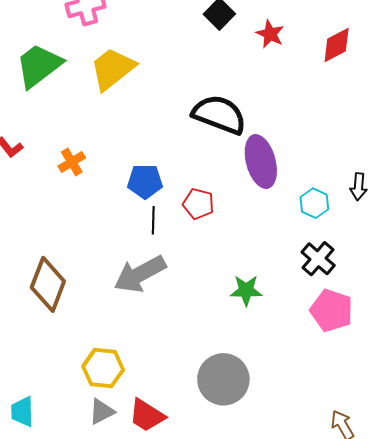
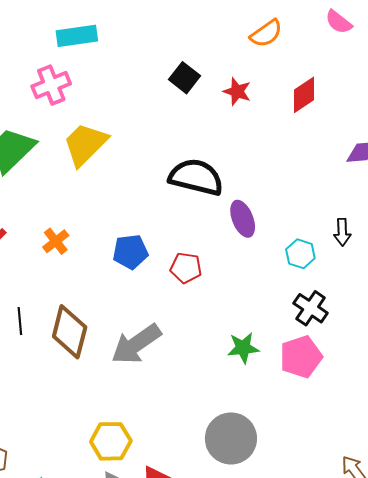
purple ellipse: (261, 162) -> (243, 219), size x0.7
black line: (153, 220) -> (20, 321), moved
brown diamond: (48, 284) -> (70, 332), moved
pink pentagon: (331, 311) -> (301, 357), moved, turned -30

